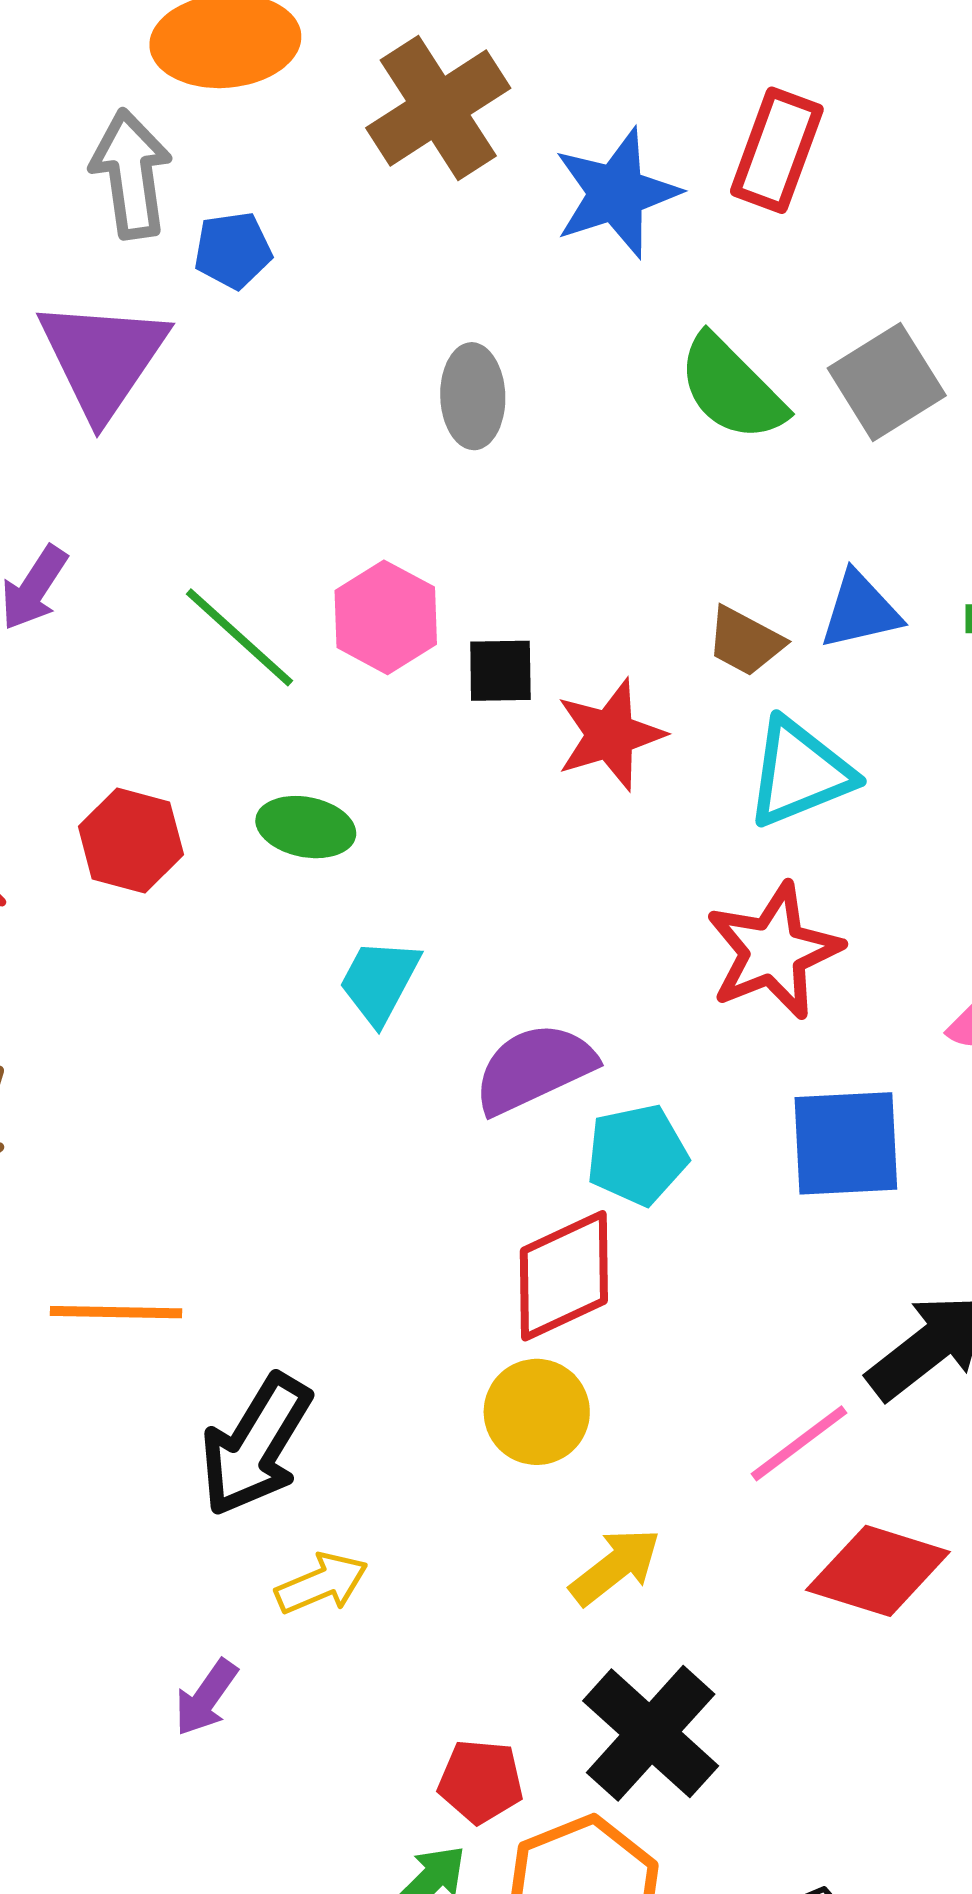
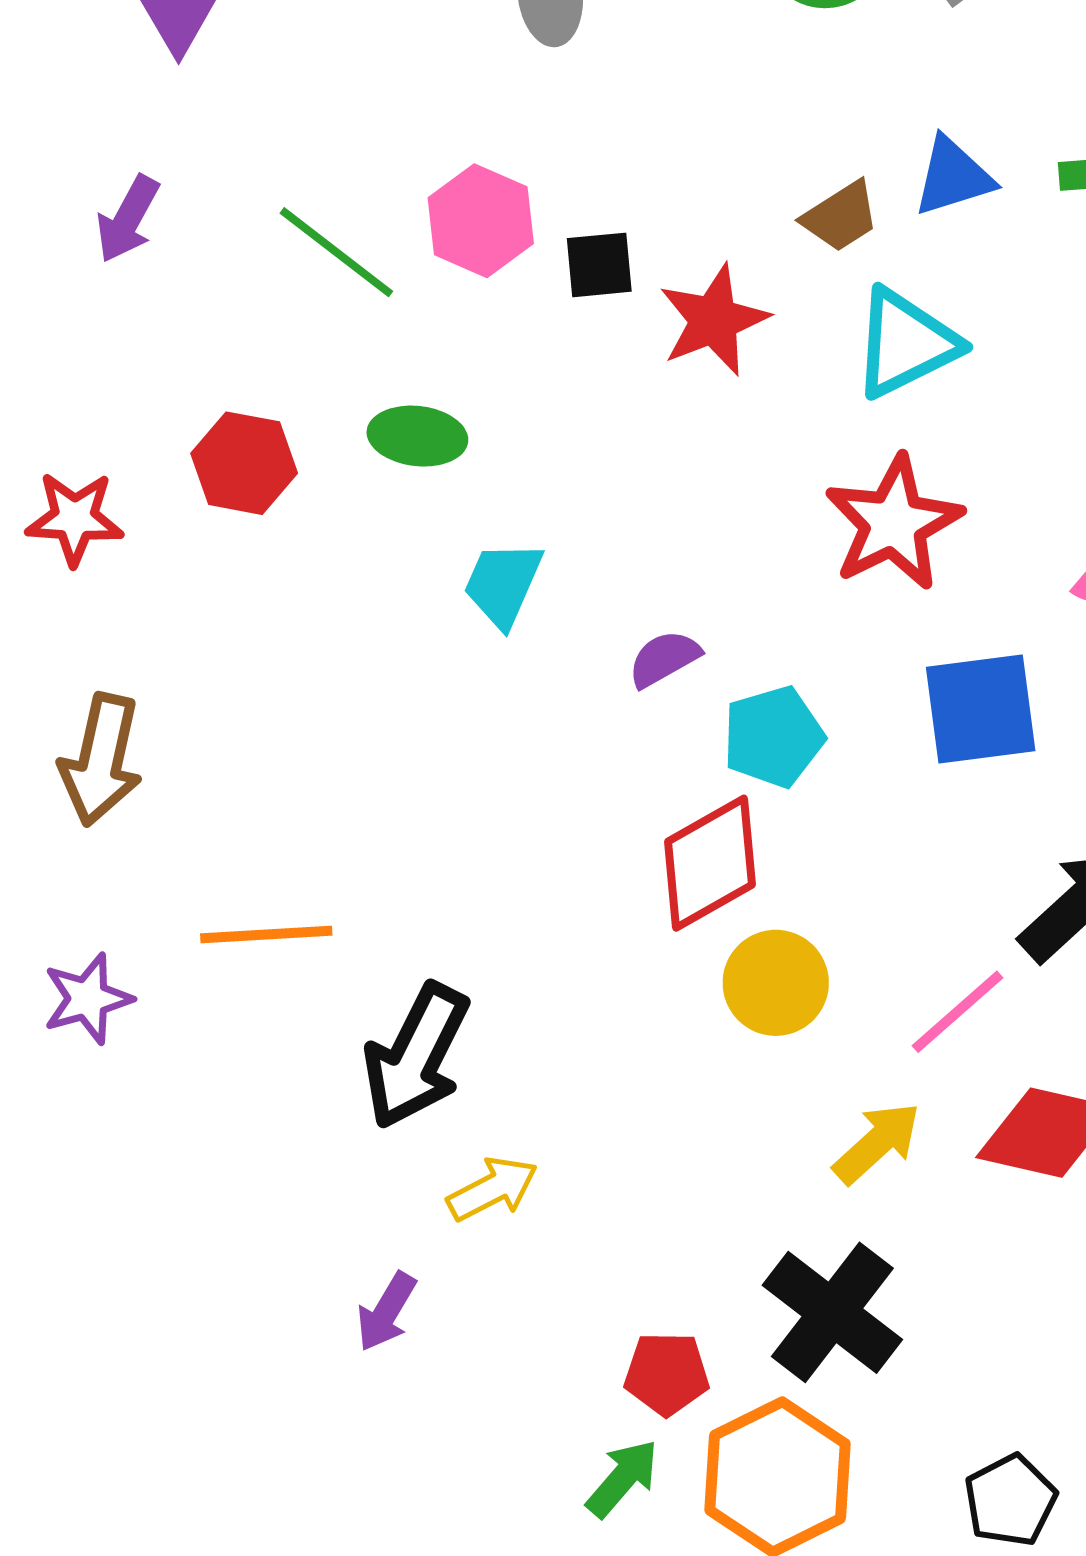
brown trapezoid: (745, 641) -> (841, 216), turned -56
purple semicircle: (534, 1068) -> (664, 659), size x0.6
yellow circle: (537, 1412) -> (776, 983), moved
yellow arrow: (615, 1566) -> (877, 1143), moved

